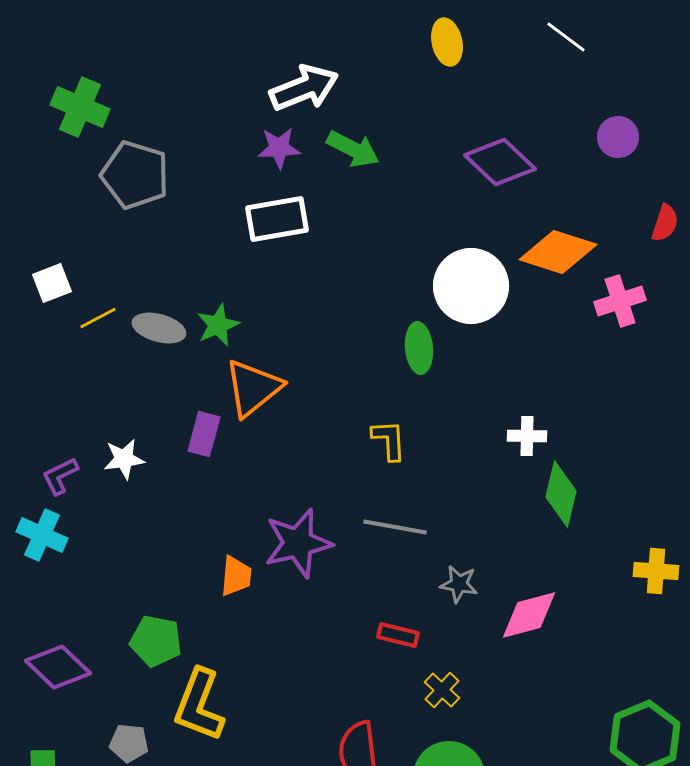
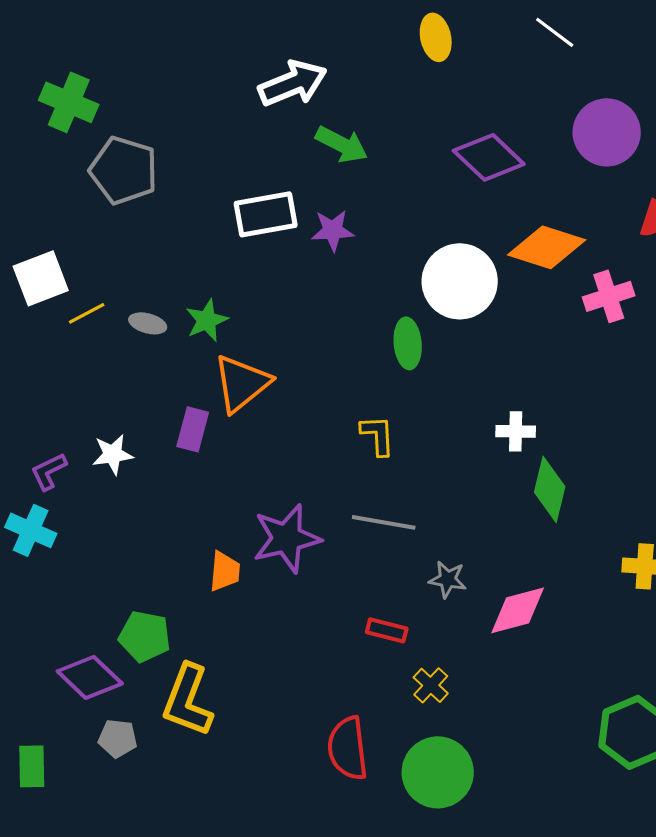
purple circle: (618, 137) -> (607, 132), size x1.6
purple star: (279, 148) -> (333, 230), moved
white square: (52, 283) -> (41, 278), size x1.4
gray ellipse: (159, 328) -> (148, 323), size x0.7
purple diamond: (58, 667) -> (90, 677), moved

